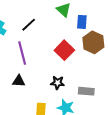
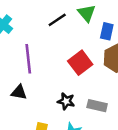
black line: (29, 25) -> (57, 20), moved
gray rectangle: (86, 91) -> (97, 106), moved

